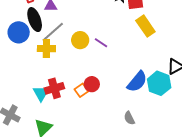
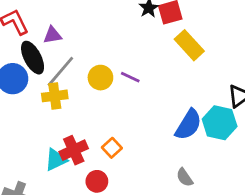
red circle: (92, 84) -> (97, 181), moved
cyan triangle: (41, 93) -> (56, 160), turned 42

